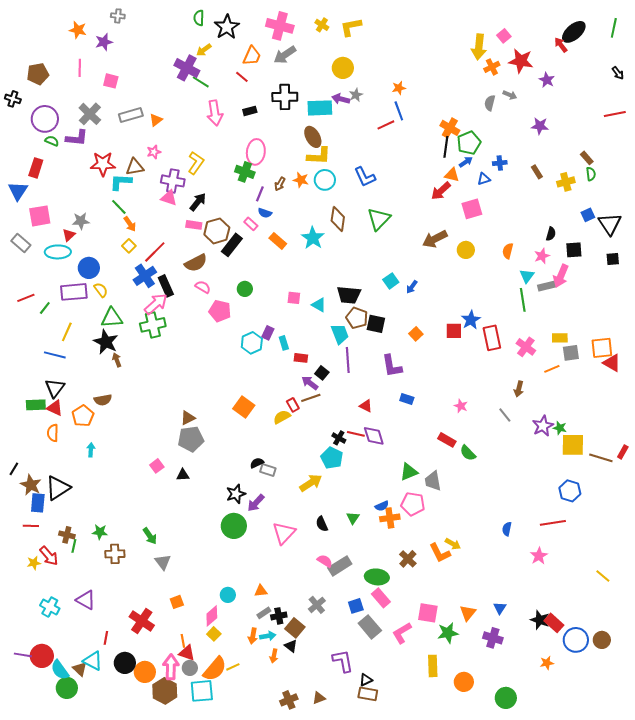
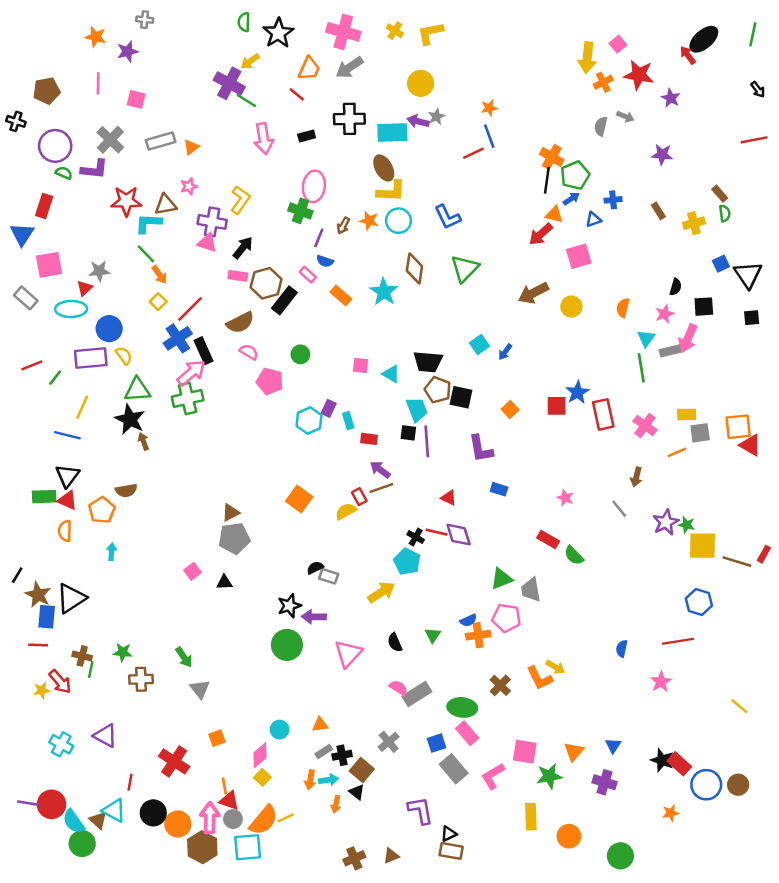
black square: (322, 373) -> (408, 433), moved, turned -32
purple arrow: (256, 503) -> (314, 617), turned 48

